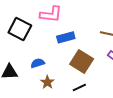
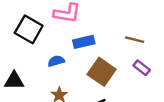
blue semicircle: (38, 63) -> (56, 61), moved

